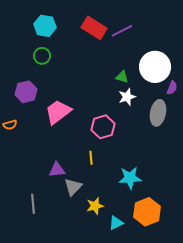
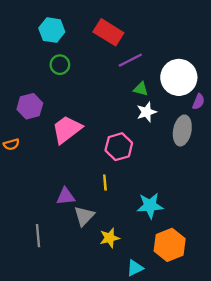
purple line: (122, 31) -> (130, 60), moved
green circle: (42, 56) -> (60, 65), moved
cyan triangle: (116, 223) -> (135, 268), moved

